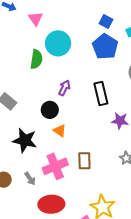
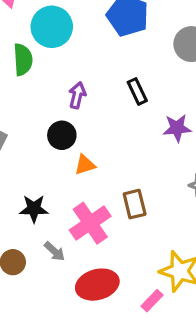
black rectangle: (101, 93) -> (137, 91), size x0.7
orange triangle: (60, 131) -> (85, 165), turned -40
black star: (25, 140) -> (34, 209), moved, size x0.7

